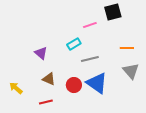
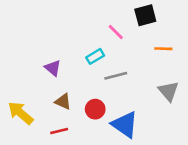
pink line: (90, 25) -> (116, 32), turned 64
orange line: (127, 48) -> (163, 49), moved
blue triangle: (97, 83) -> (125, 125), moved
yellow arrow: (16, 88) -> (21, 113), size x1.5

